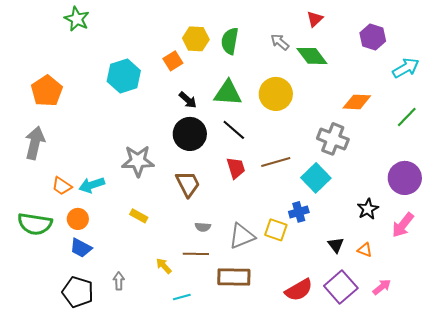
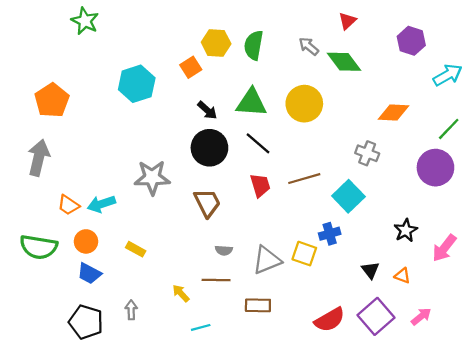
gray cross: (333, 139) -> (367, 153), size x0.7
purple circle: (405, 178) -> (435, 168), moved
yellow rectangle: (139, 216) -> (136, 249), moved
brown rectangle: (234, 277) -> (258, 305), size x0.7

